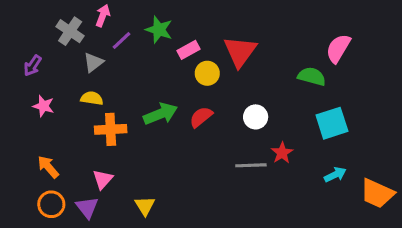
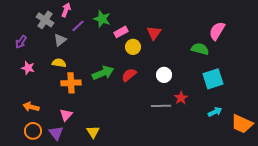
red triangle: (240, 51) -> (154, 33), size x0.7
orange arrow: (48, 167) -> (31, 107), turned -35

